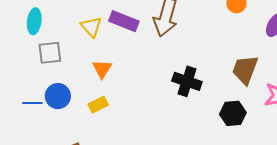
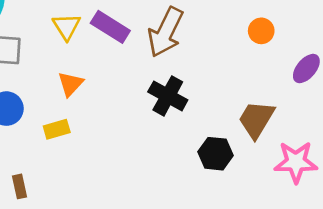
black cross: (187, 81) -> (168, 96), moved
black hexagon: (233, 113) -> (215, 154), moved

